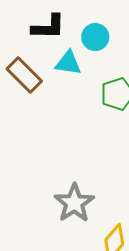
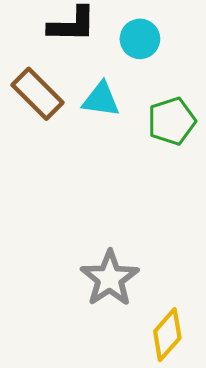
cyan triangle: (68, 63) -> (101, 99), moved

